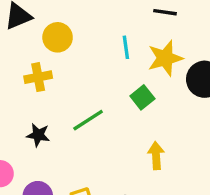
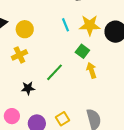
yellow star: (165, 58) -> (90, 25), turned 30
yellow arrow: (156, 156) -> (91, 70), moved

